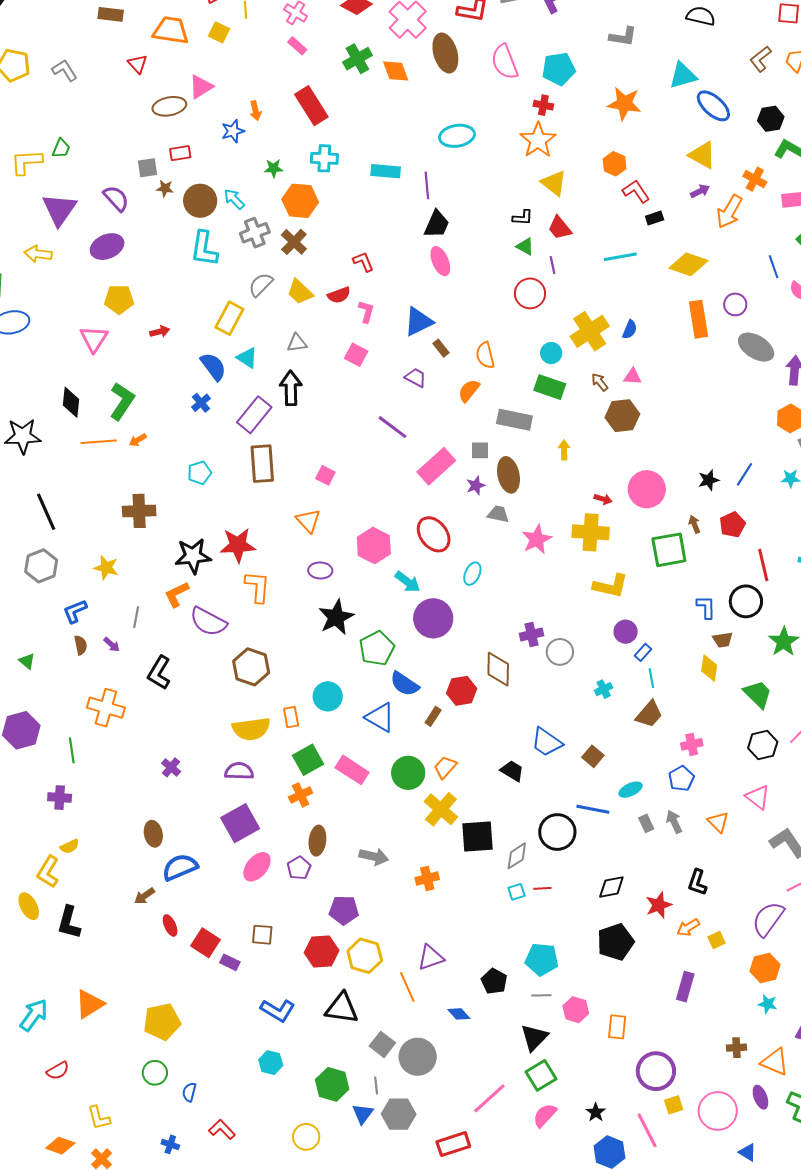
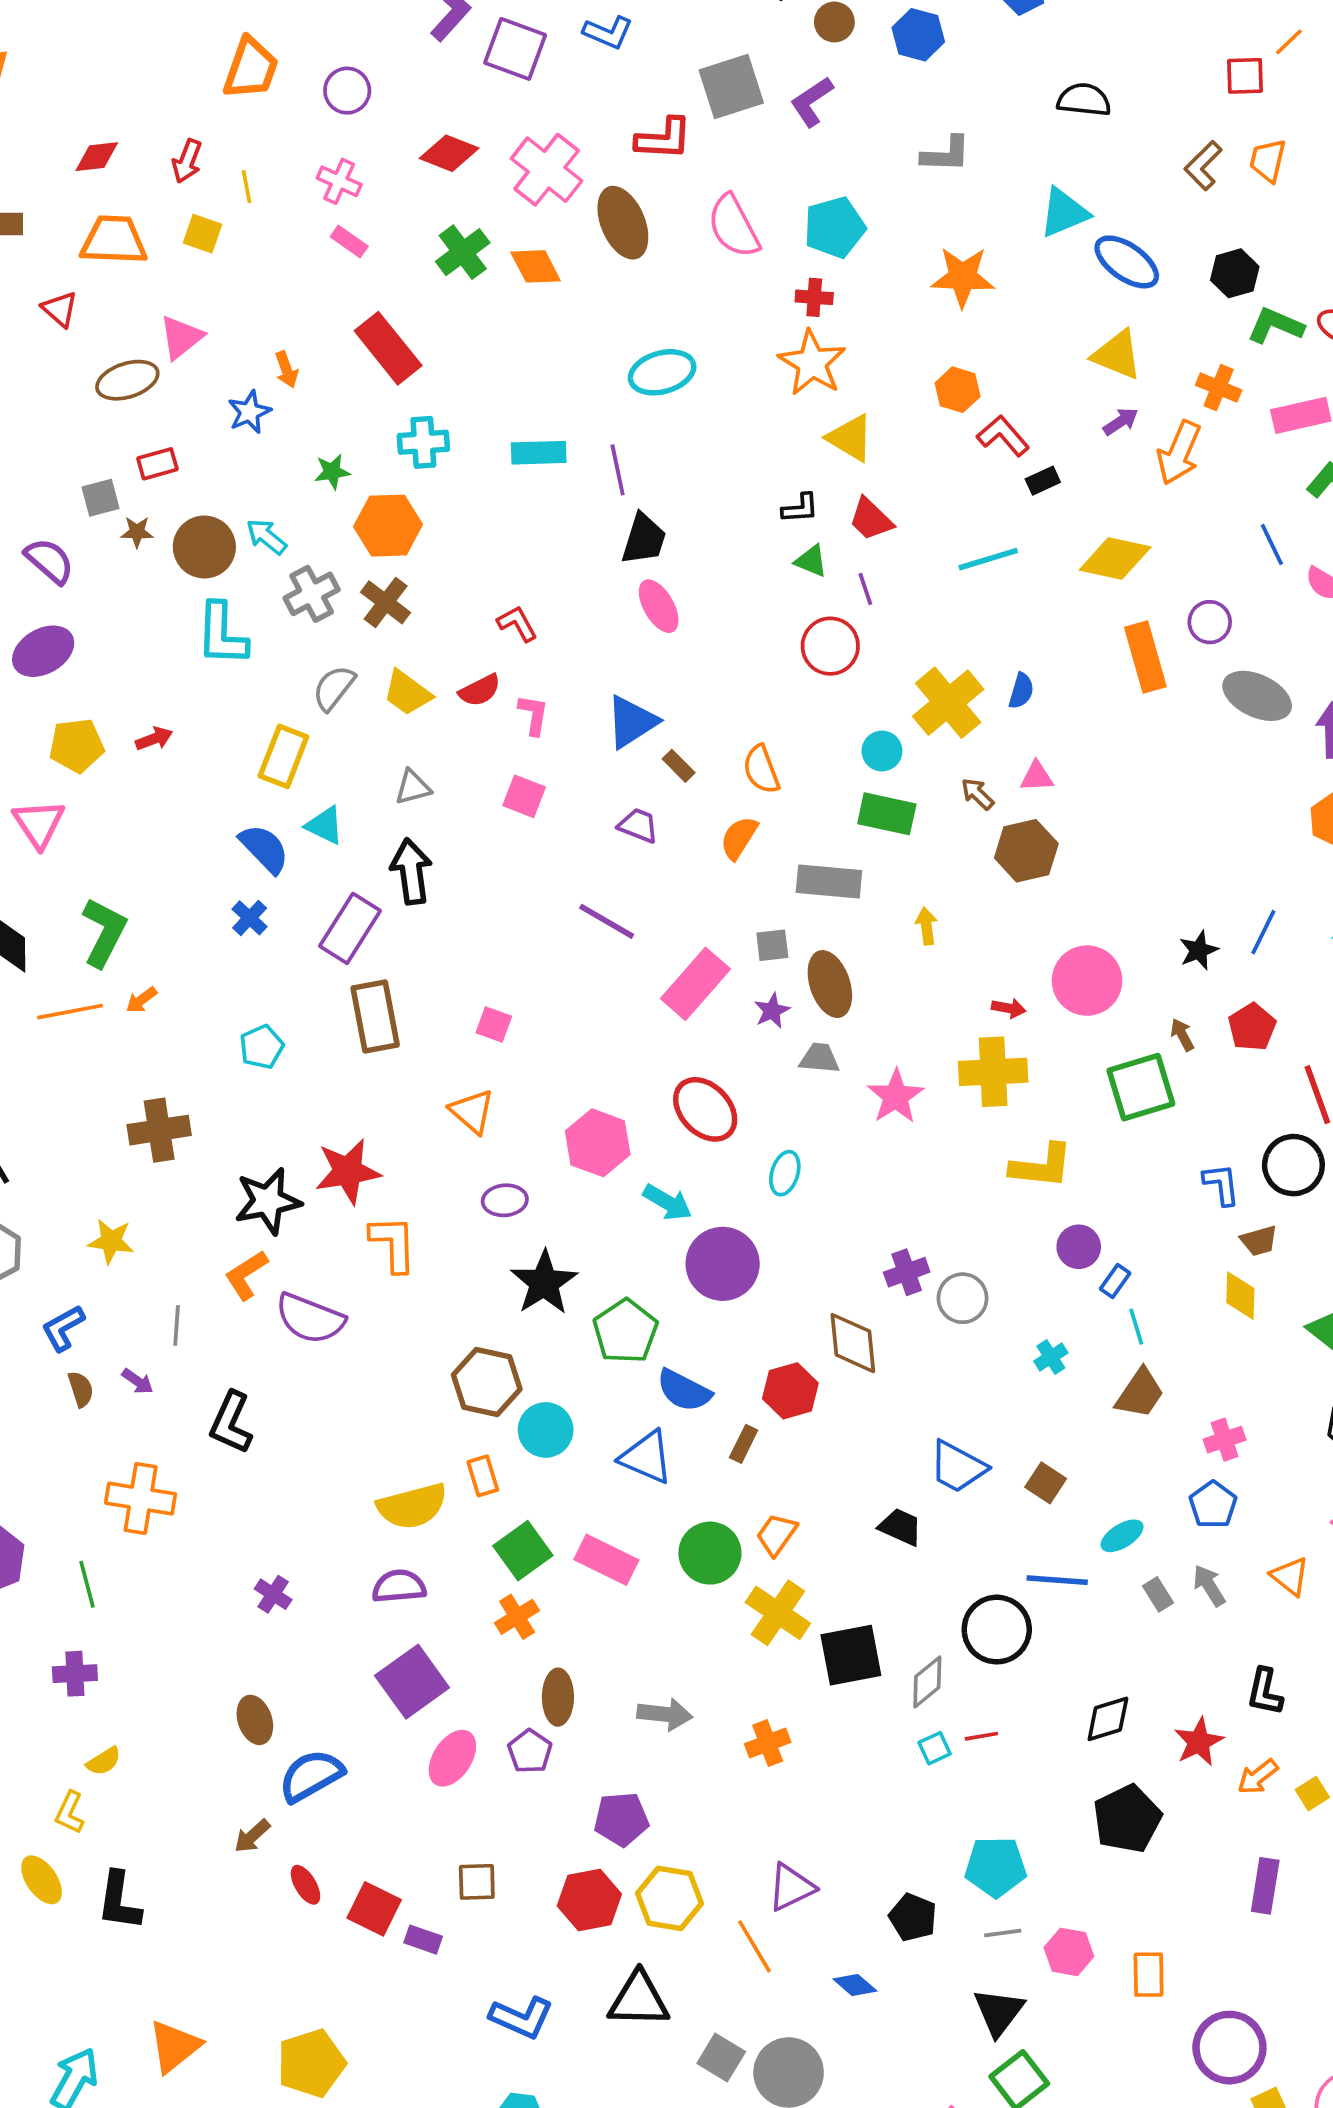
red arrow: (160, 332) -> (154, 739), moved
brown hexagon: (251, 667) -> (487, 1382), moved
yellow L-shape: (48, 872) -> (70, 1813), size x0.7

